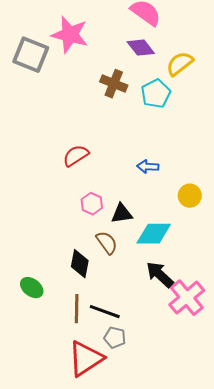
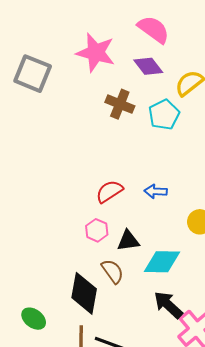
pink star: (70, 35) -> (96, 53), moved
red semicircle: (76, 156) -> (109, 191), moved
black diamond: (80, 264) -> (84, 293), size x1.4

